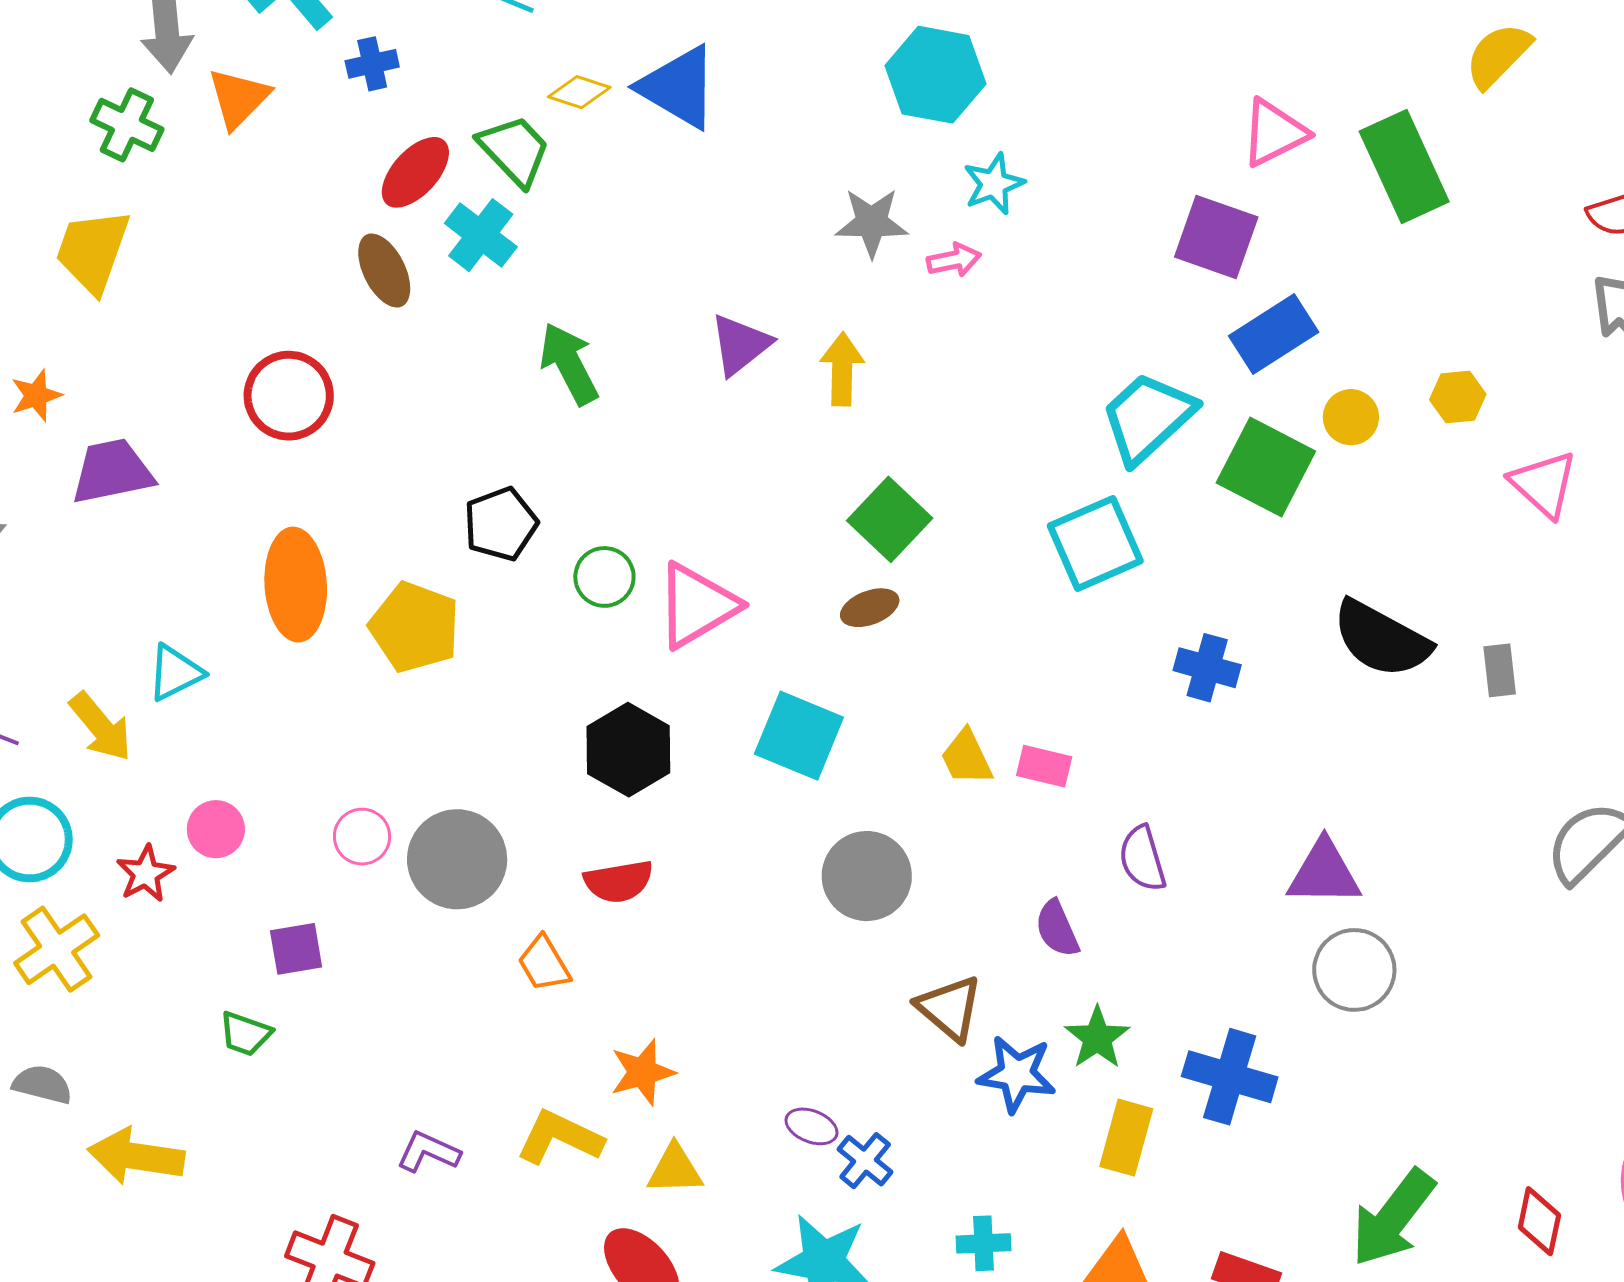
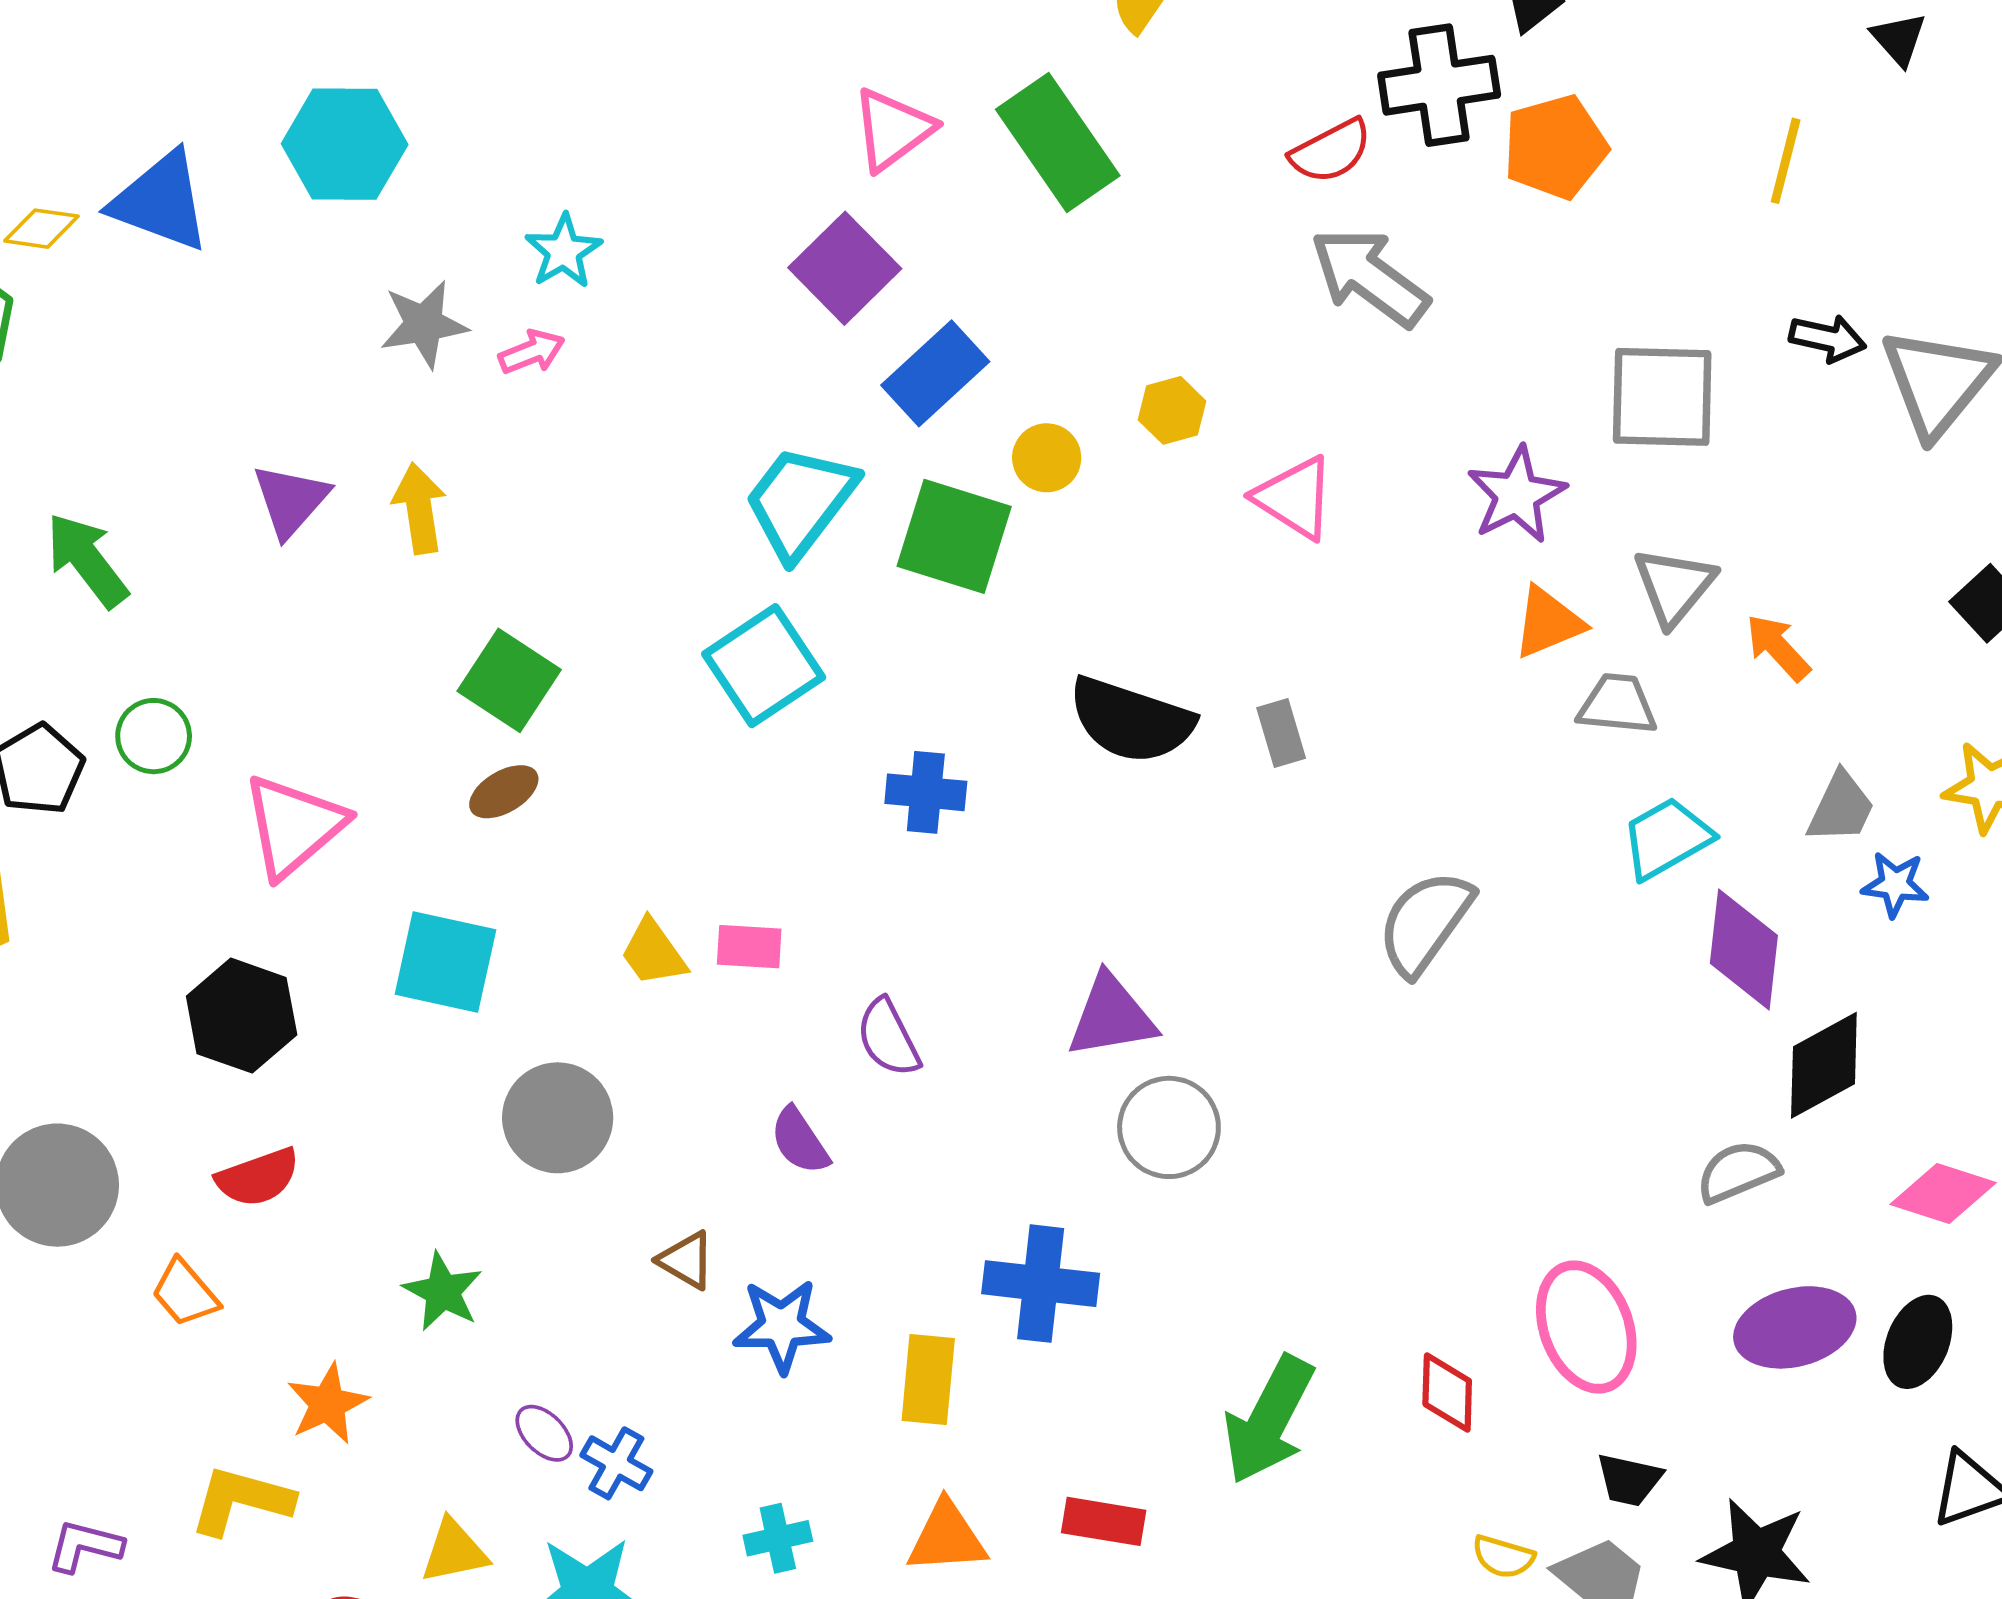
cyan hexagon: (936, 75) -> (345, 144), moved
purple square: (1216, 237) -> (845, 268), turned 36
green circle: (604, 577) -> (154, 736), moved
brown triangle: (950, 1008) -> (686, 1260), size x0.7
green star: (1097, 1038) -> (443, 1292), moved
purple ellipse: (811, 1126) -> (544, 1433), turned 33
yellow triangle: (675, 1169) -> (454, 1551), moved

